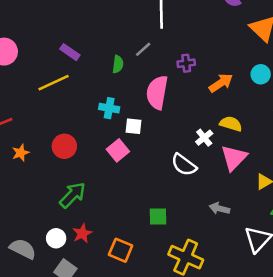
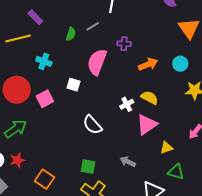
cyan cross: (109, 108) -> (44, 61), moved
red circle: (64, 146) -> (17, 90), size x1.4
pink square: (118, 150) -> (45, 99), moved
white semicircle: (184, 165) -> (92, 125), moved
green square: (158, 216) -> (88, 167), moved

